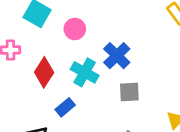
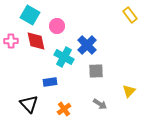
red diamond: (44, 72) -> (36, 41), moved, turned -45
blue rectangle: (65, 107) -> (50, 82), turned 32

